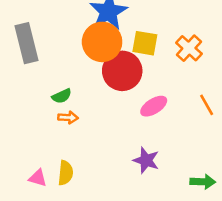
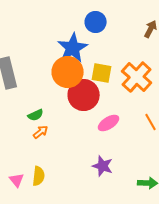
orange cross: (189, 48) -> (137, 77), size x1.4
orange arrow: (68, 117) -> (41, 132), turned -42
pink triangle: (38, 178) -> (17, 180), turned 35

